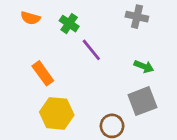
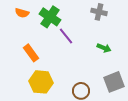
green cross: (69, 24) -> (50, 17), size x1.5
gray square: (142, 101) -> (114, 82), moved

